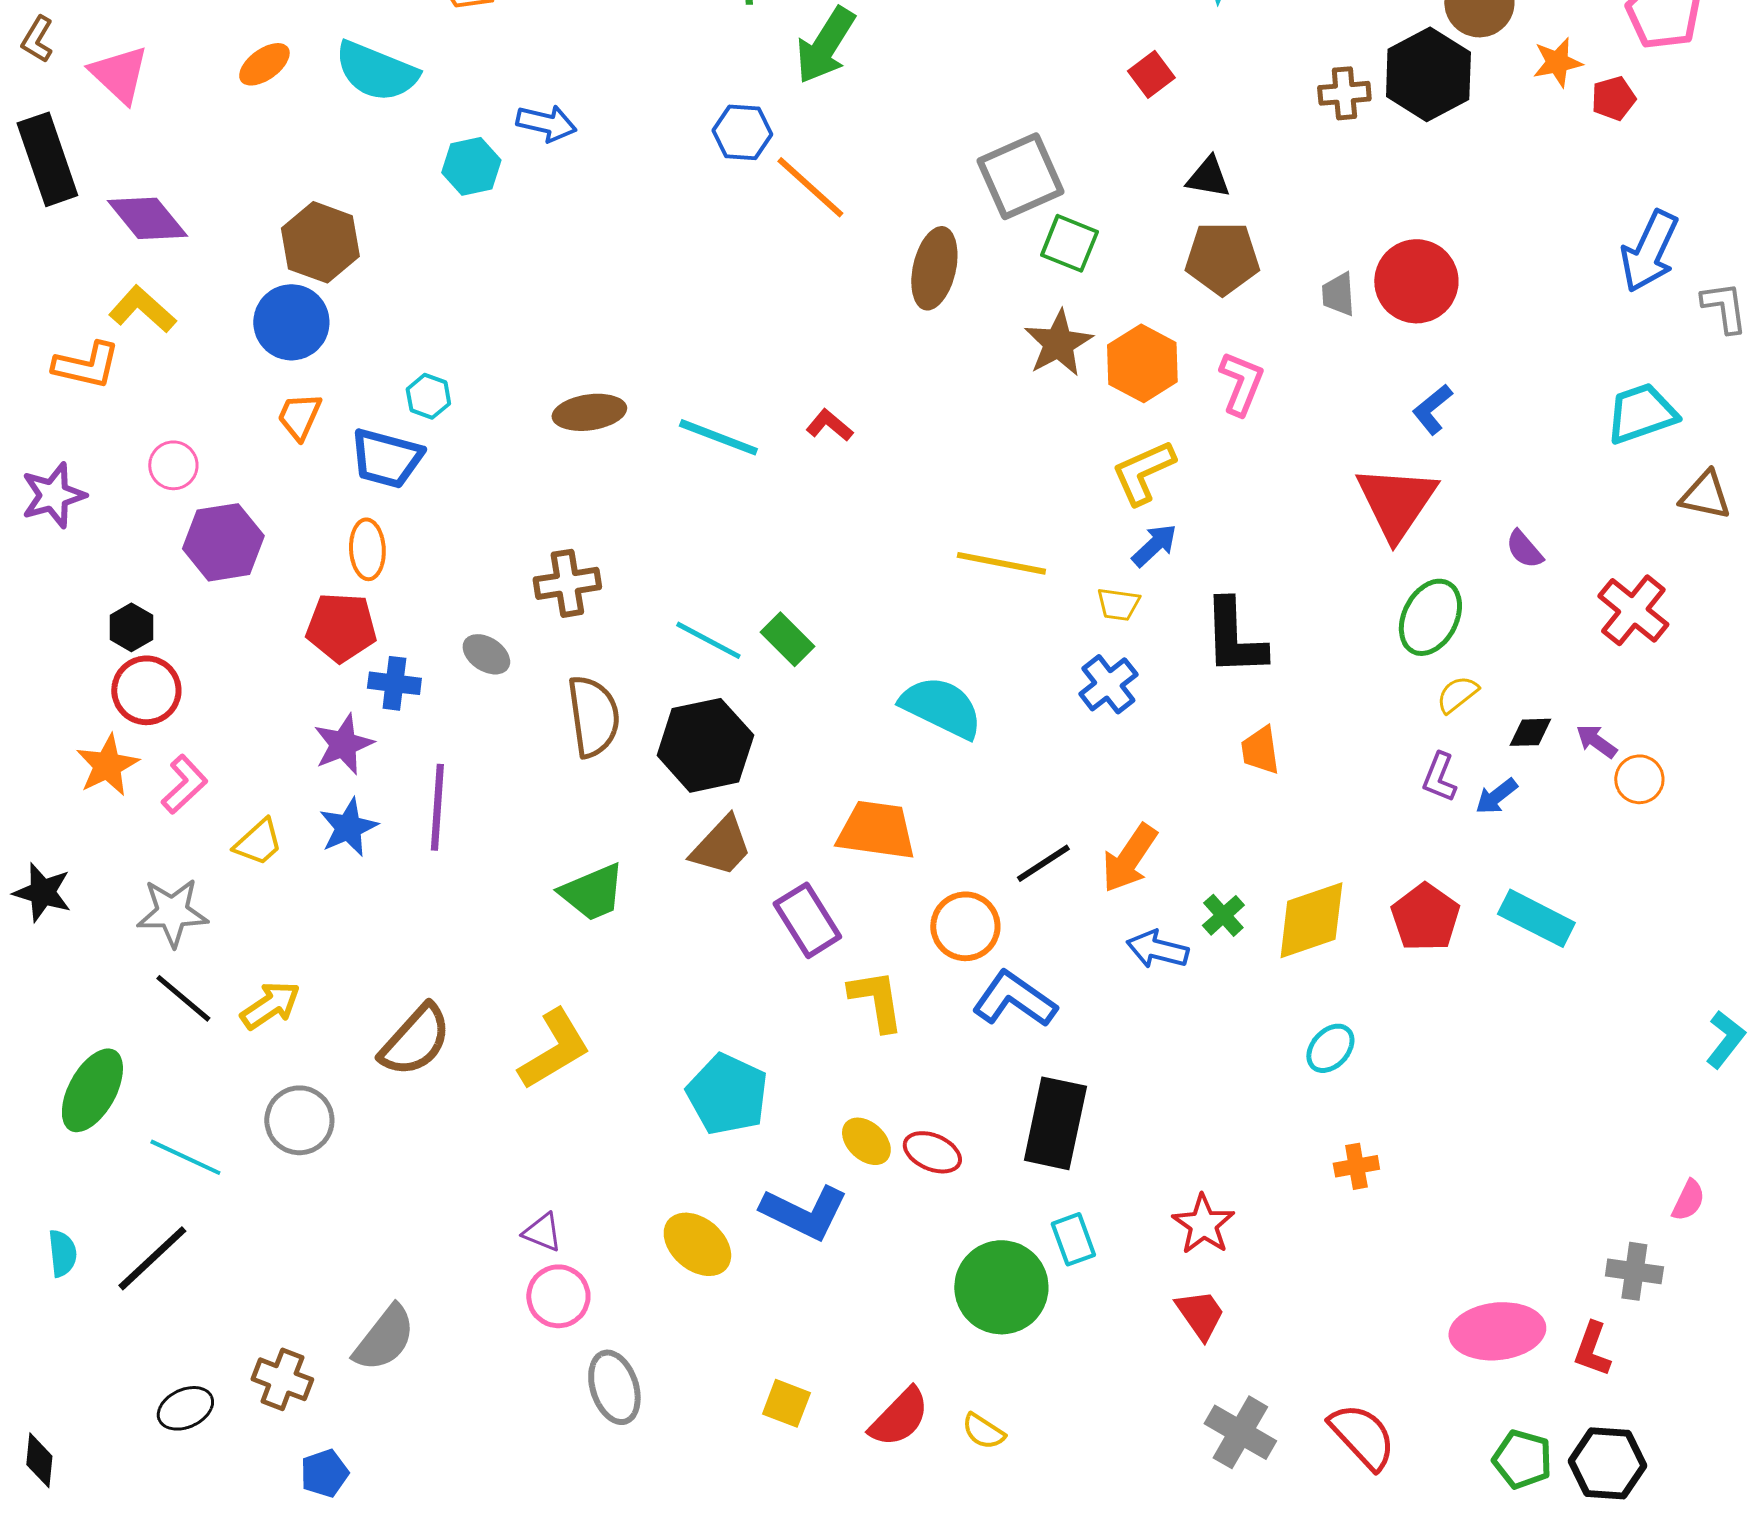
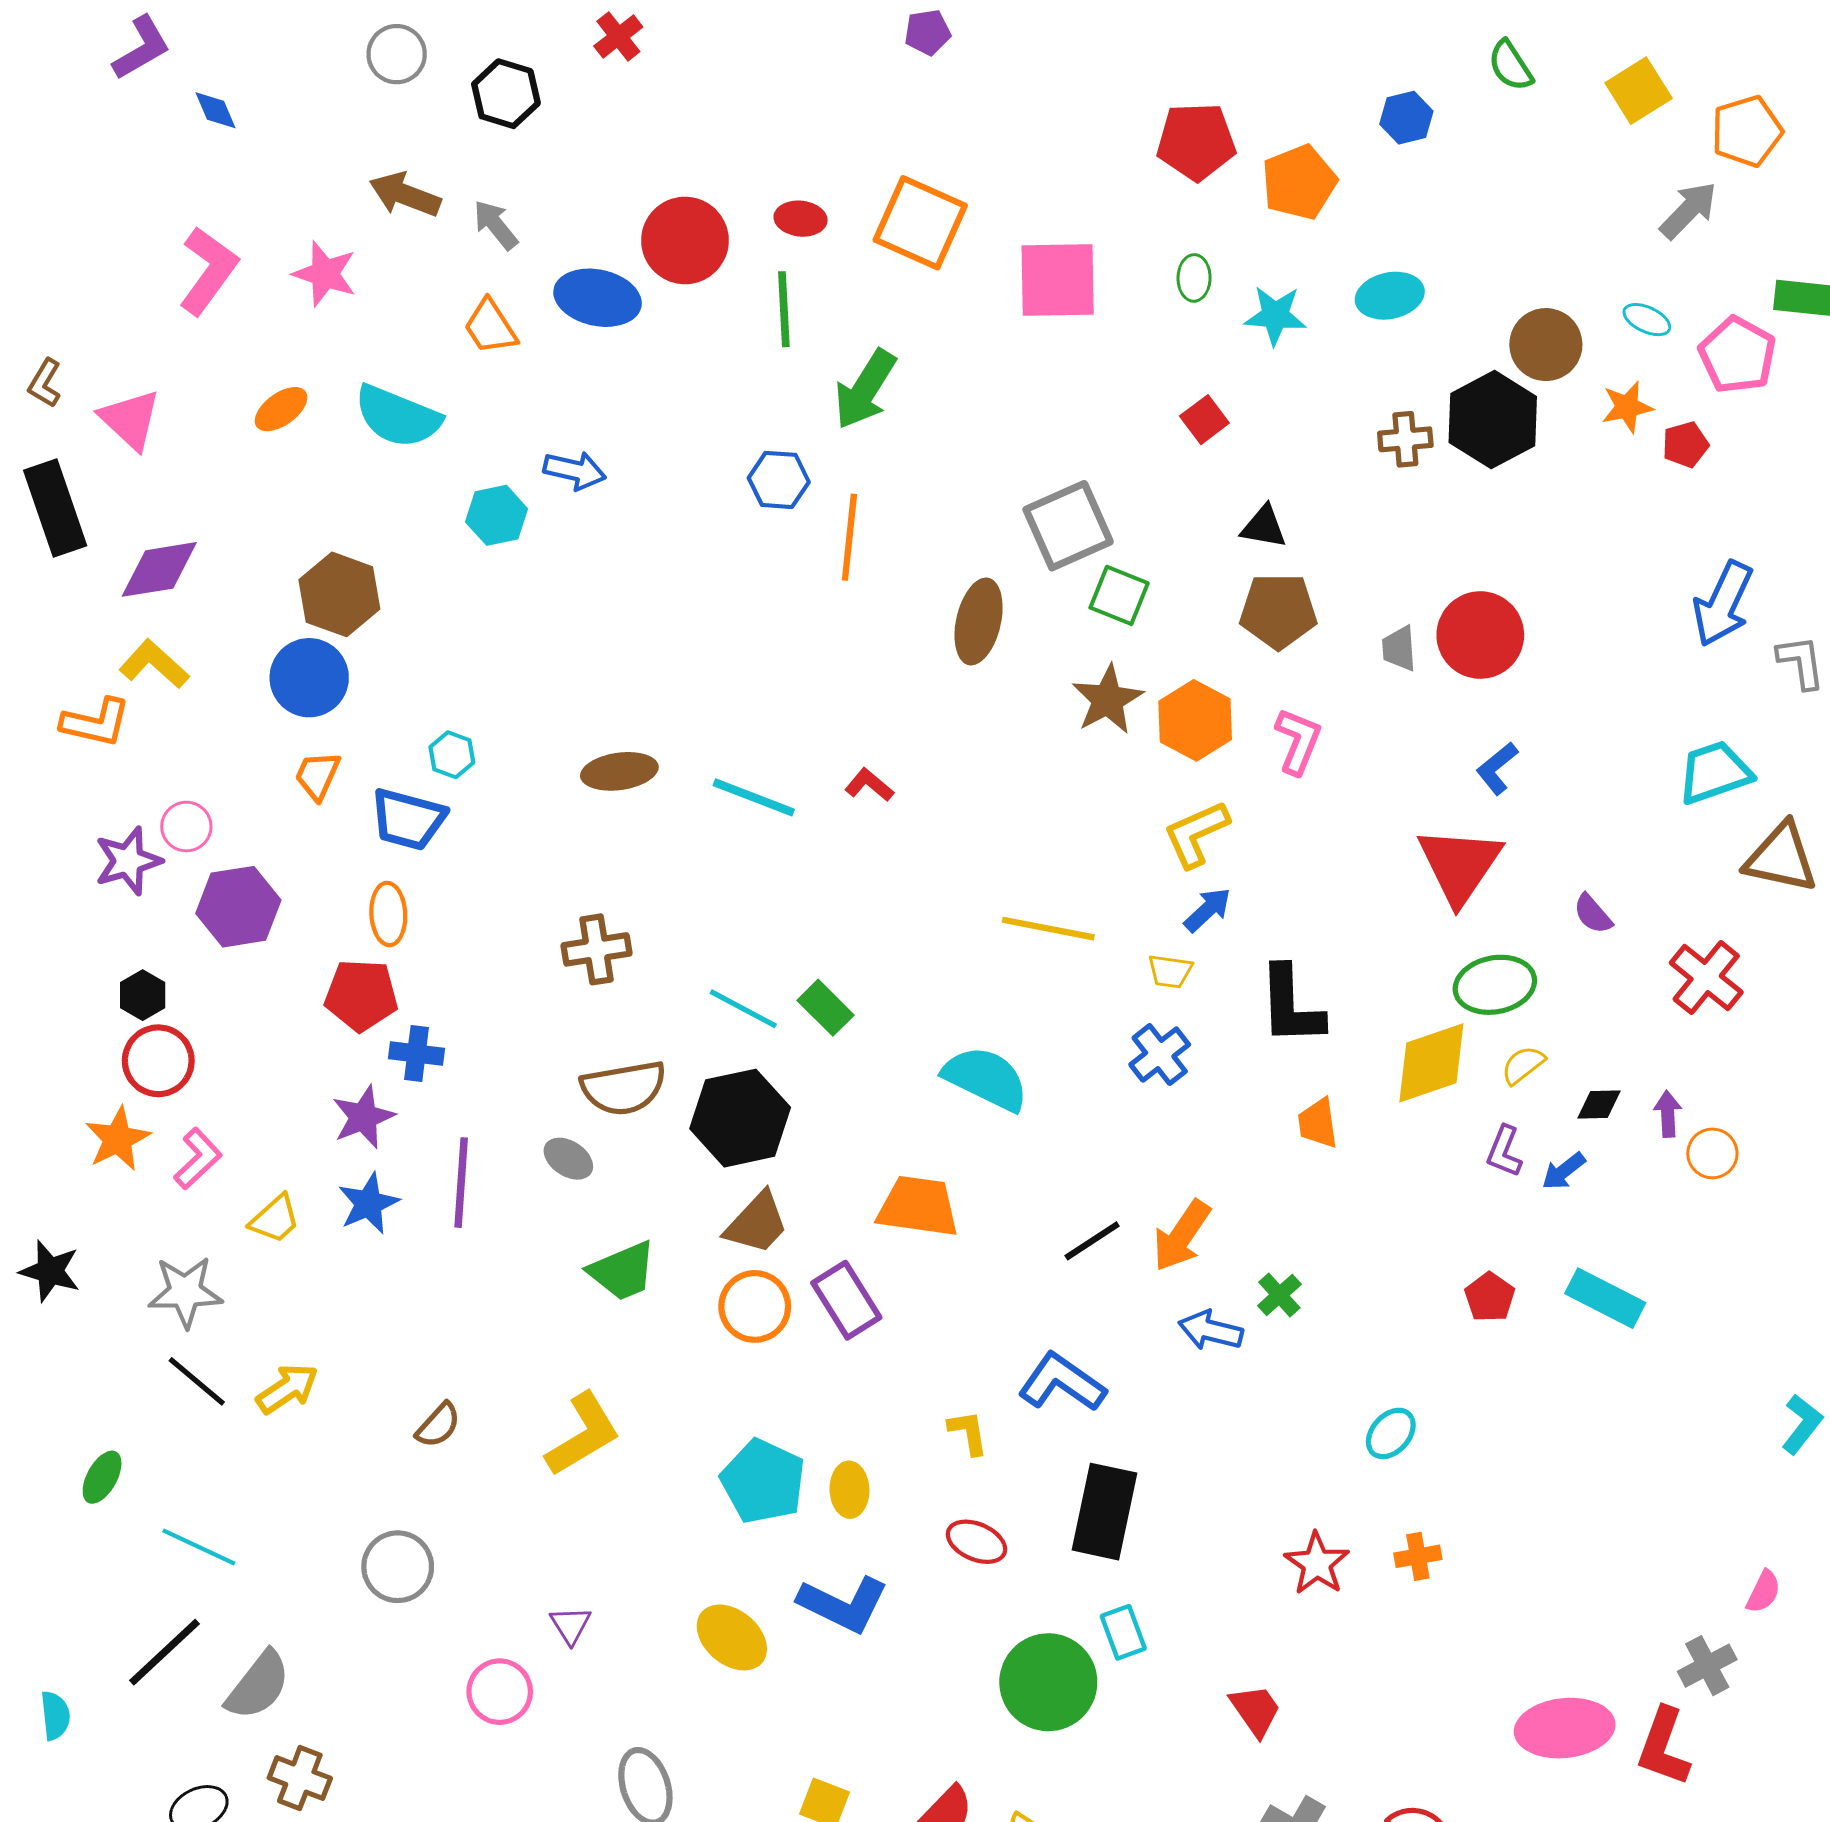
orange line: (810, 187) -> (849, 537), turned 54
purple diamond: (147, 218) -> (159, 569), turned -60
purple star: (53, 495) -> (128, 861), moved
brown triangle: (1705, 495) -> (1781, 858), size x1.4
green ellipse: (1430, 617) -> (1495, 985), turned 52
gray ellipse: (486, 654) -> (568, 1159), moved
brown semicircle: (593, 716) -> (624, 1088), turned 88
purple arrow: (1596, 741) -> (1668, 1114), turned 51
red pentagon: (1425, 917) -> (1490, 1297), size x0.7
yellow diamond: (1311, 920) -> (1431, 1063), moved
orange circle: (965, 926) -> (755, 1306), moved
yellow L-shape: (876, 1000) -> (968, 1432), moved, size x0.7
brown semicircle: (415, 1040) -> (438, 1425), size x0.6
green ellipse: (92, 1090) -> (102, 1477), size x0.6
gray circle: (299, 1120) -> (398, 1567), moved
yellow ellipse: (866, 1141) -> (849, 1490), moved, turned 45
red star: (1203, 1224) -> (1317, 1564), moved
purple triangle: (542, 1232) -> (570, 1625), turned 36
cyan semicircle: (62, 1253) -> (55, 1716), moved
gray cross: (1634, 1271) -> (1707, 1666), turned -36
pink circle: (558, 1296) -> (500, 1692), moved
gray semicircle: (384, 1338) -> (258, 1685), moved
red L-shape: (1592, 1349) -> (1664, 1747), size x1.4

